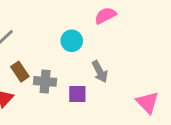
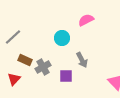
brown rectangle: (20, 72) -> (25, 60), turned -32
gray cross: (45, 81) -> (43, 67), turned -35

